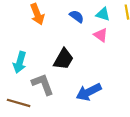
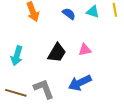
pink triangle: (101, 35) -> (85, 50), moved, turned -48
gray L-shape: (43, 84) -> (44, 89), moved

